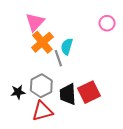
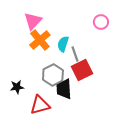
gray line: (58, 58) -> (75, 54), moved
gray hexagon: (41, 86) -> (53, 75), moved
red square: (89, 92) -> (82, 70), moved

